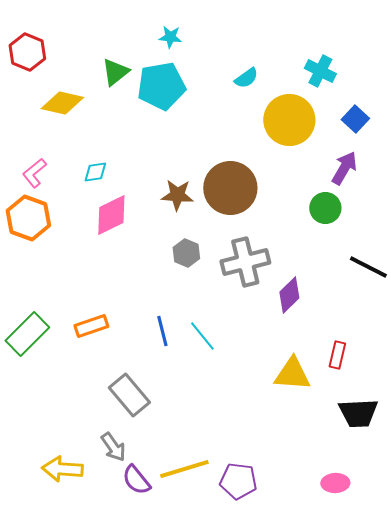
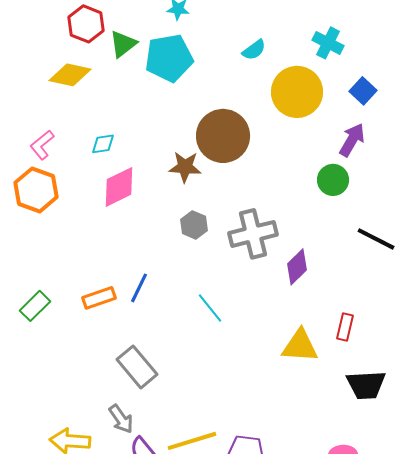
red hexagon: (27, 52) -> (86, 24), moved
brown circle: (230, 188) -> (223, 136), moved
blue line: (162, 331) -> (139, 288), moved, turned 40
green rectangle: (27, 334) -> (35, 306), size x0.7

